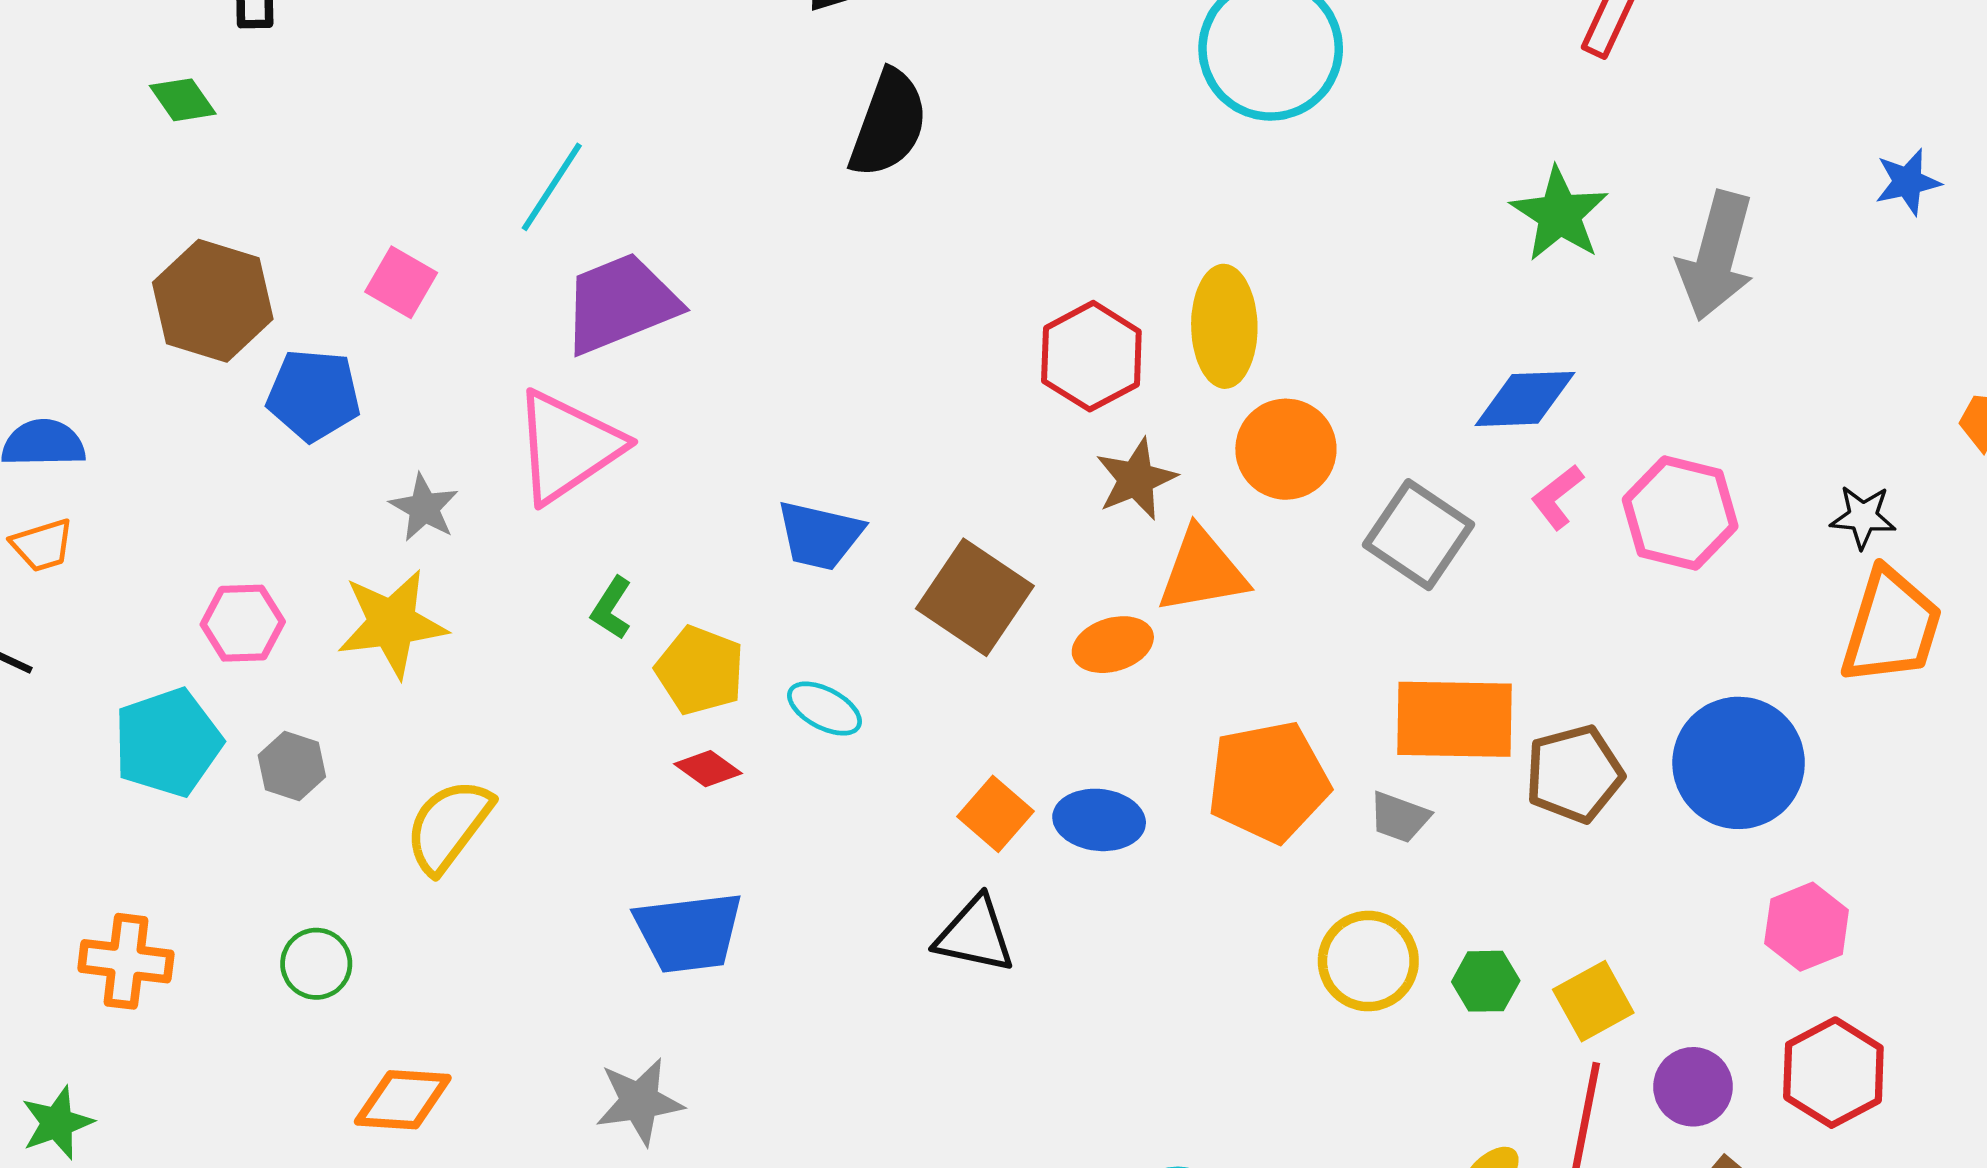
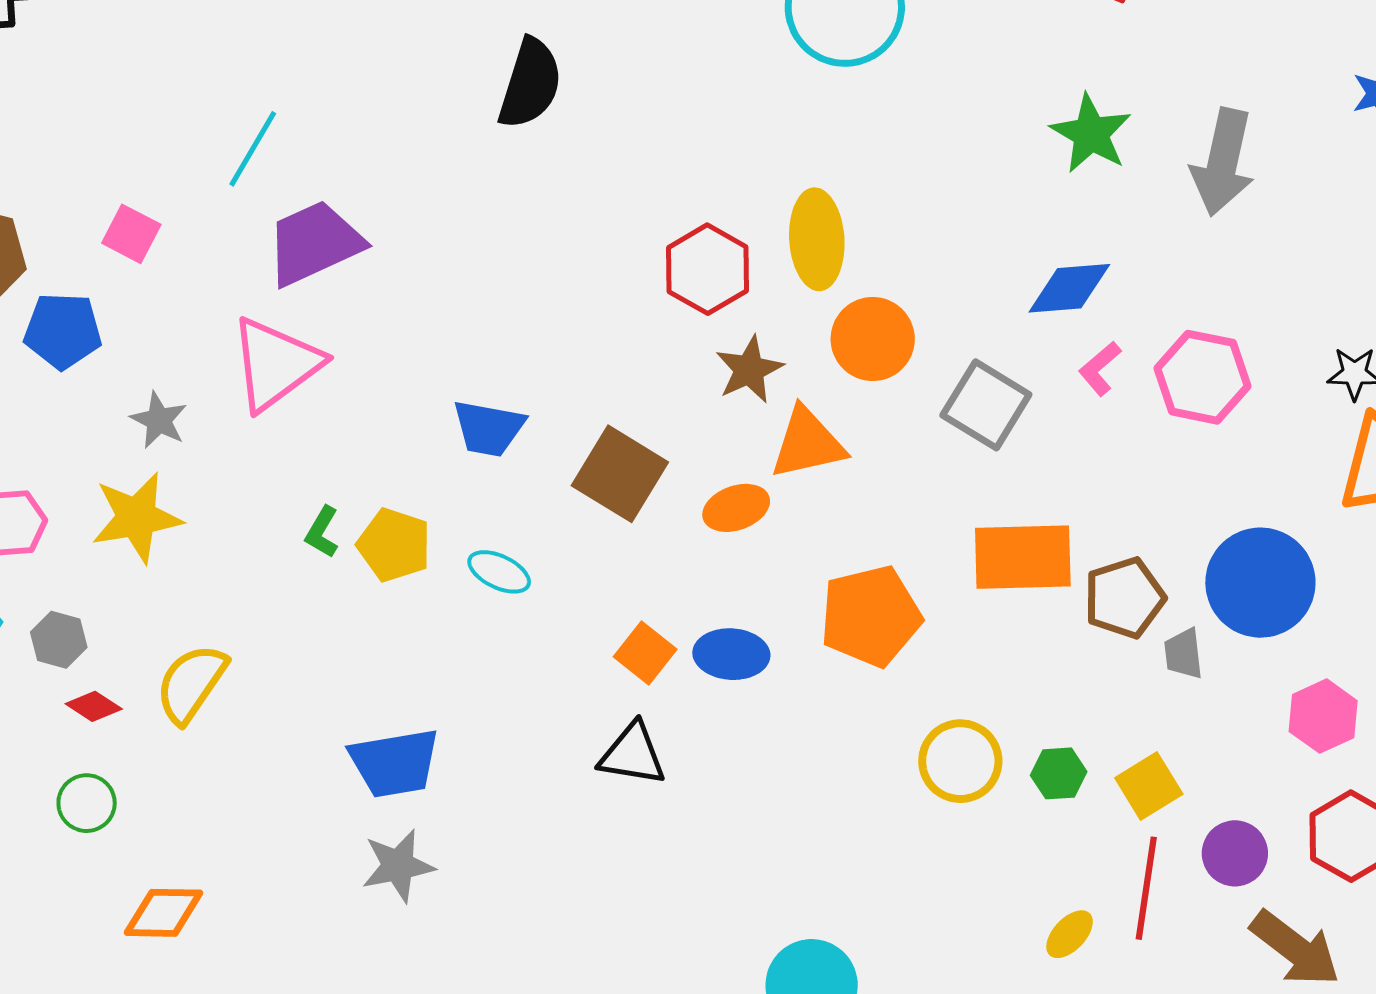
green L-shape: (612, 608) -> (322, 532), moved
red diamond: (708, 769) -> (94, 706), moved
gray trapezoid: (1399, 817) -> (1183, 654), moved, turned 66
gray star: (639, 1101) -> (398, 866), moved

